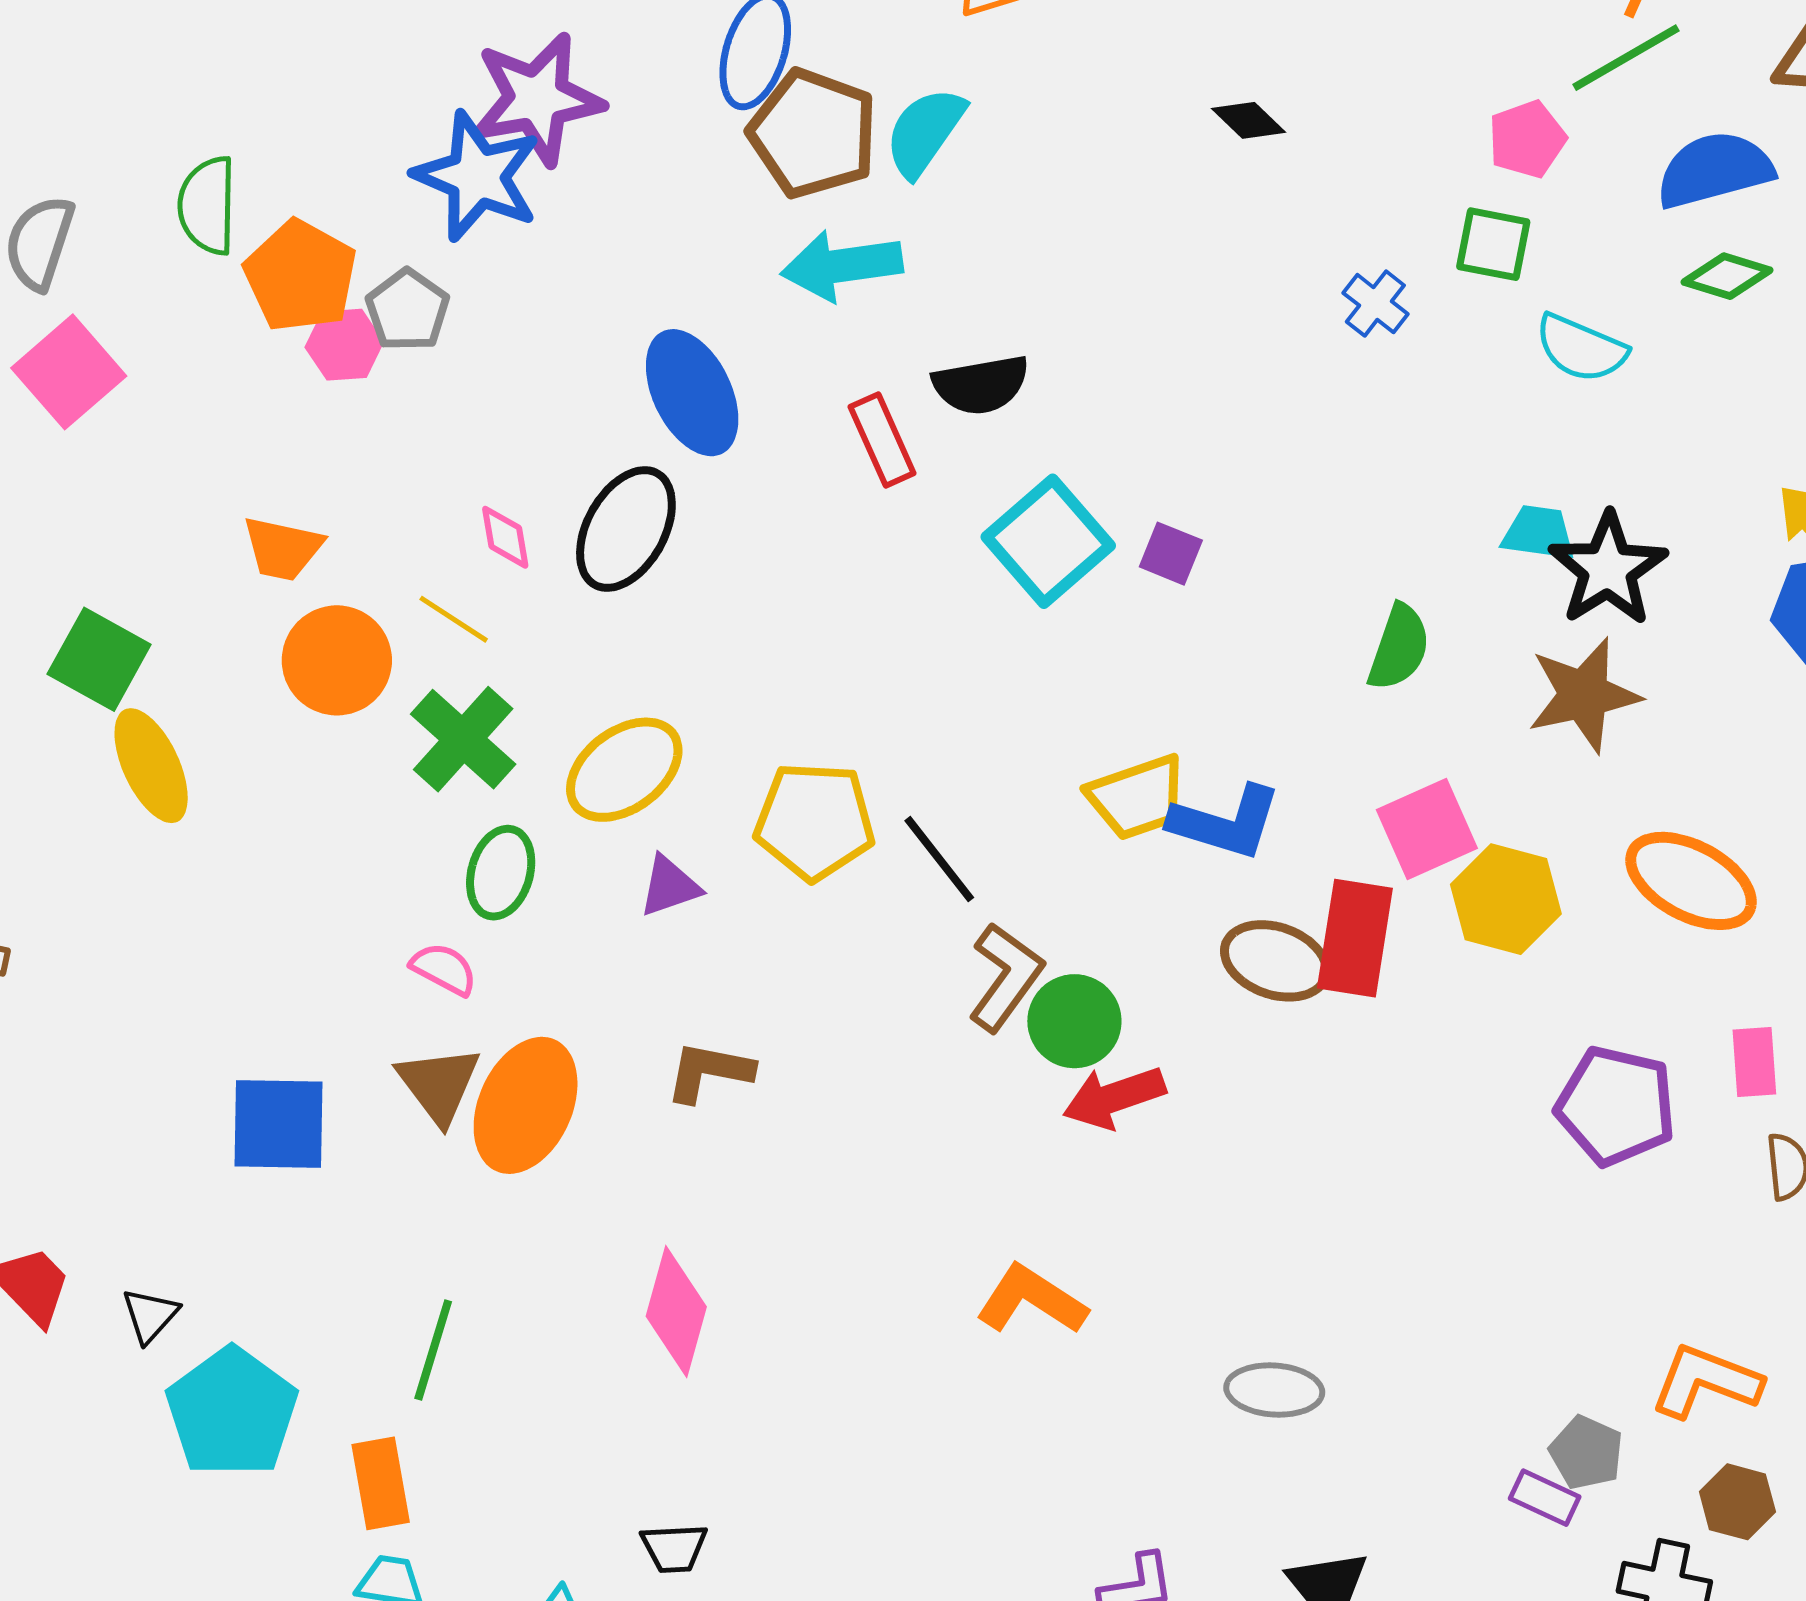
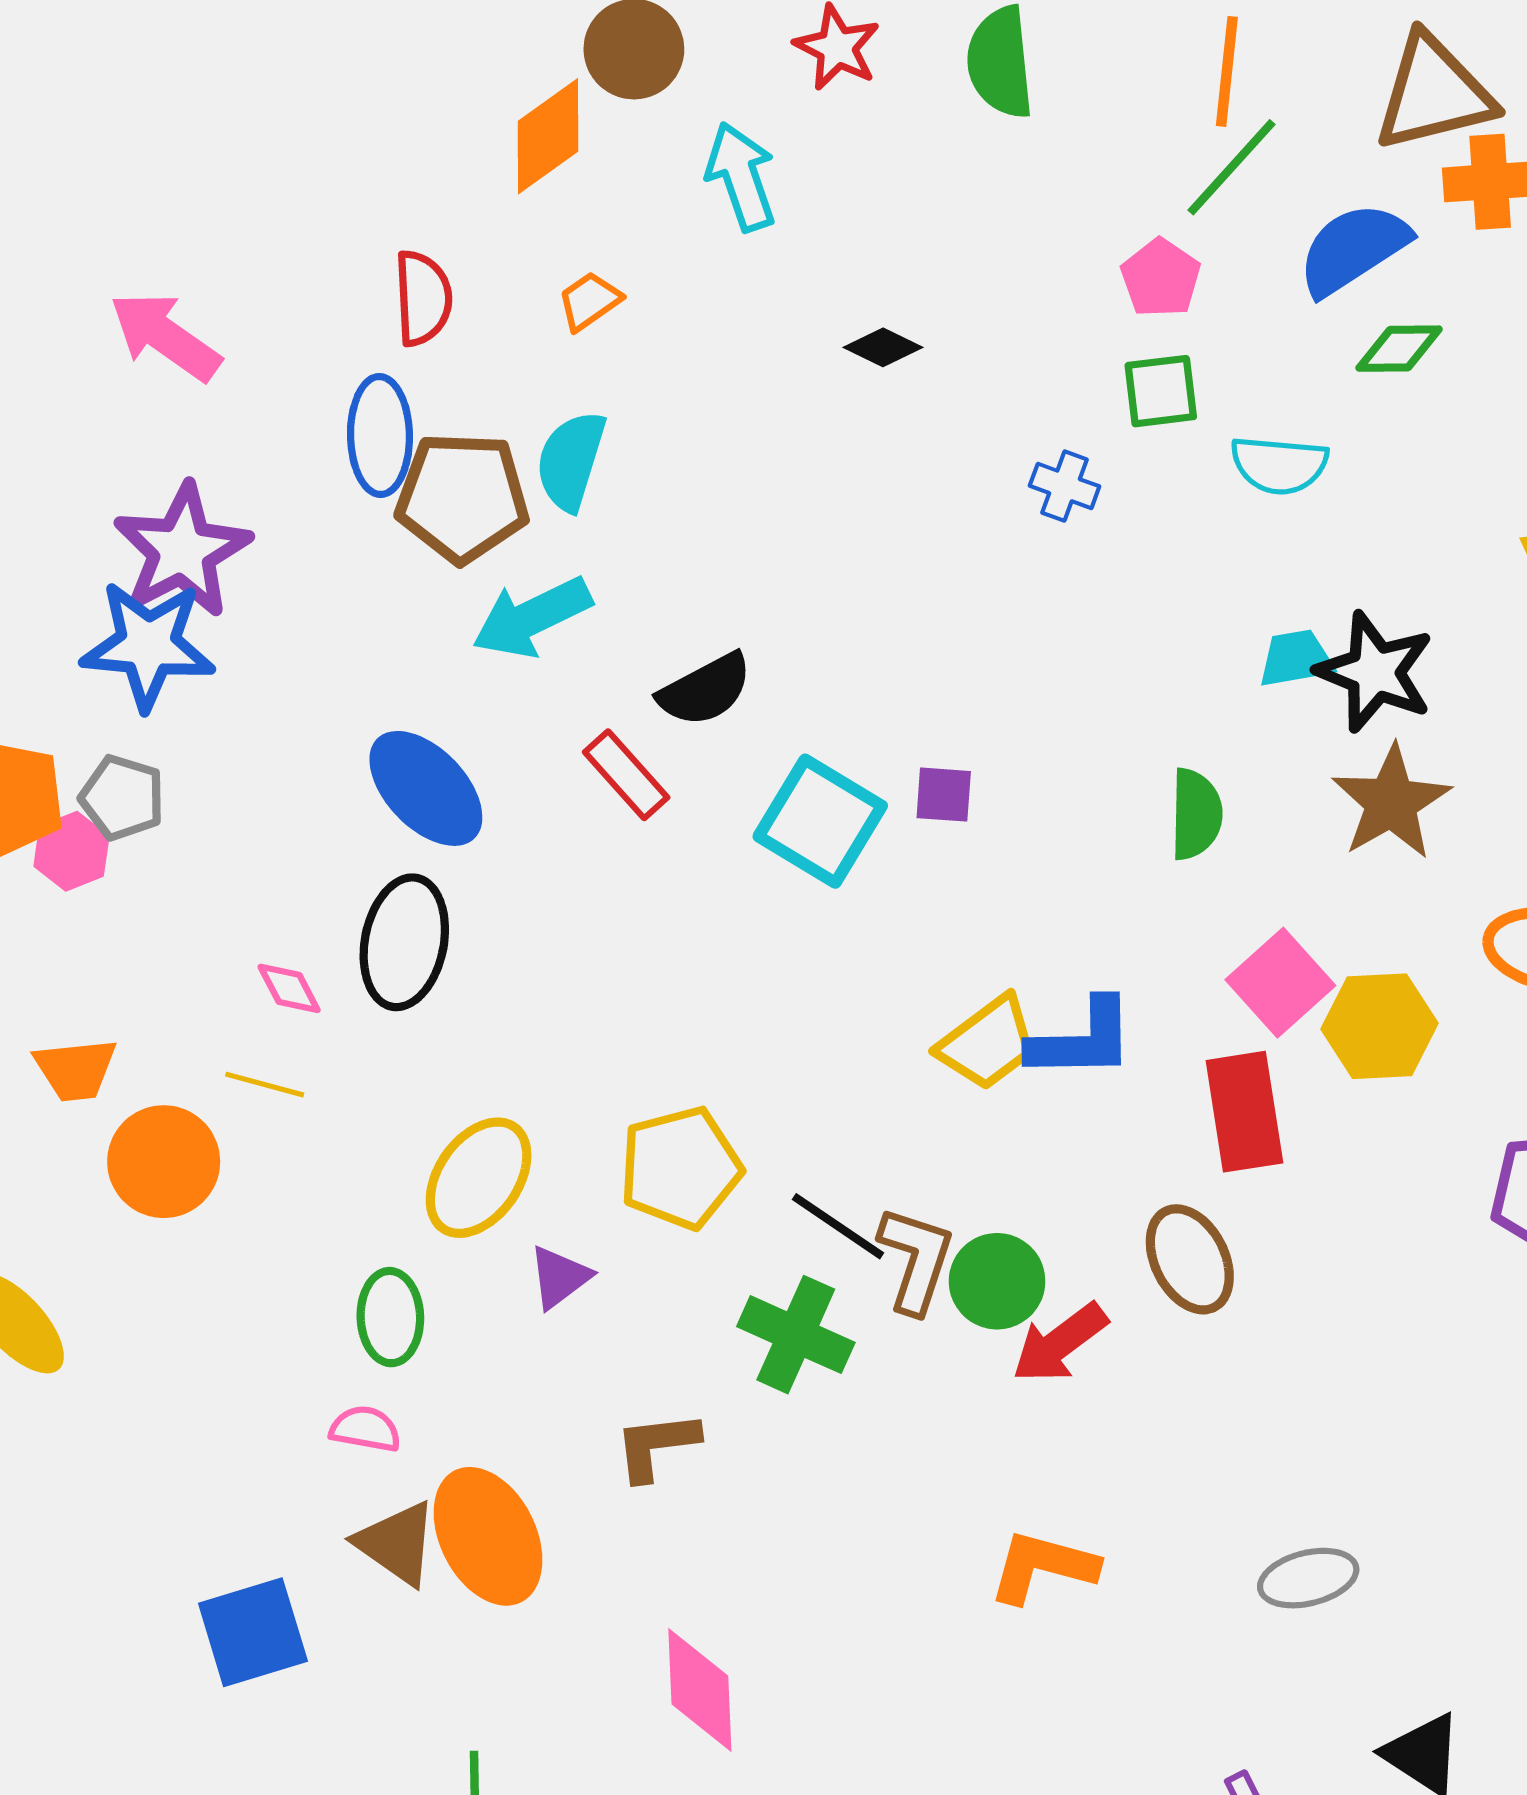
green cross: (463, 739) -> (796, 1335), moved
black line: (939, 859) -> (838, 1226), moved
brown ellipse: (1275, 961) -> (1190, 1259), moved, turned 62
orange ellipse: (526, 1105) -> (488, 1536), turned -33

